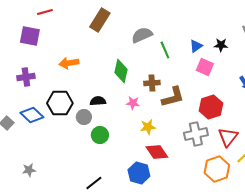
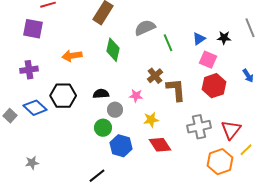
green diamond: (121, 71) -> (113, 50), moved
brown cross: (152, 83) -> (155, 76), turned -35
brown L-shape: (173, 97) -> (176, 90), turned -80
red hexagon: (211, 107) -> (214, 86), moved
gray circle: (84, 117) -> (115, 110), moved
blue hexagon: (139, 173) -> (121, 146), moved

